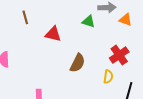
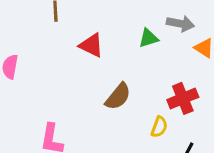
green triangle: (89, 21) -> (148, 38), turned -48

